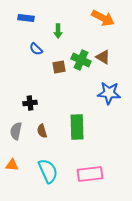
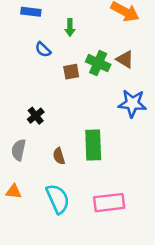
black cross: (30, 103) -> (36, 116), turned -32
brown semicircle: (42, 131) -> (59, 156), moved

